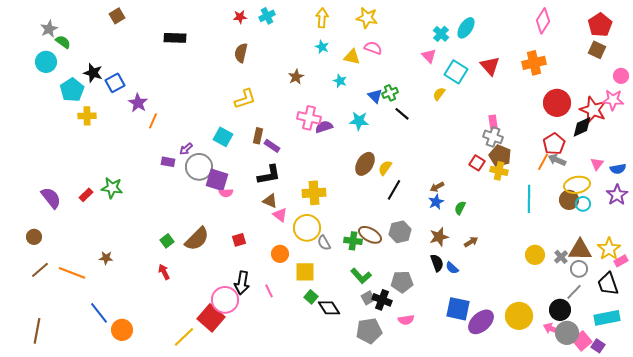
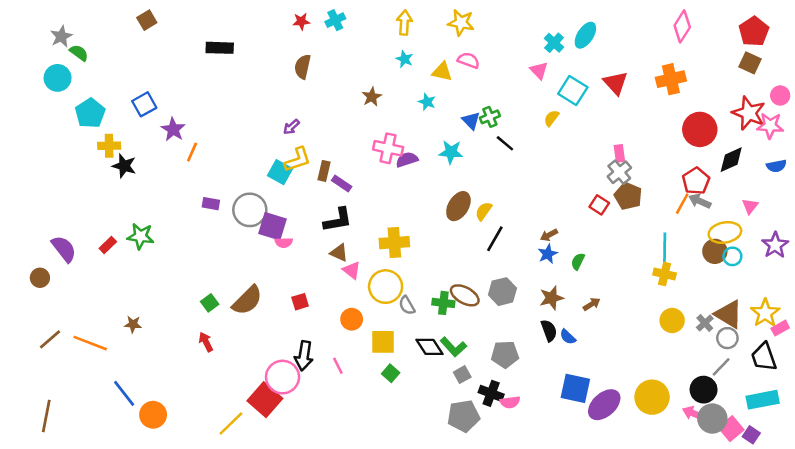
black star: (93, 73) -> (124, 166), moved
yellow L-shape: (245, 99) -> (298, 160), moved
red star: (593, 110) -> (749, 113), moved
gray cross: (493, 137) -> (619, 172), turned 30
purple arrow: (186, 149) -> (291, 127), moved
blue semicircle: (618, 169) -> (776, 166), moved
yellow cross: (499, 171) -> (665, 274), moved
brown circle: (34, 237) -> (40, 278), moved
brown triangle: (580, 250) -> (729, 314), turned 30
black cross: (382, 300) -> (491, 393), moved
black diamond: (329, 308) -> (430, 347), moved

